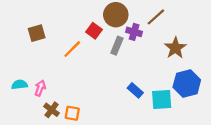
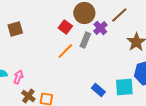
purple cross: (134, 32) -> (100, 28), turned 32
orange line: (72, 49) -> (65, 51), moved
blue rectangle: (135, 90) -> (98, 90), moved

